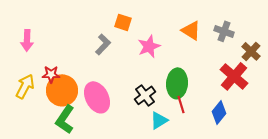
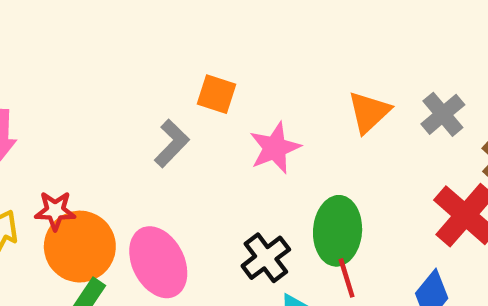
orange triangle: (191, 30) -> (369, 112), turned 45
gray cross: (224, 31) -> (443, 114), turned 30

